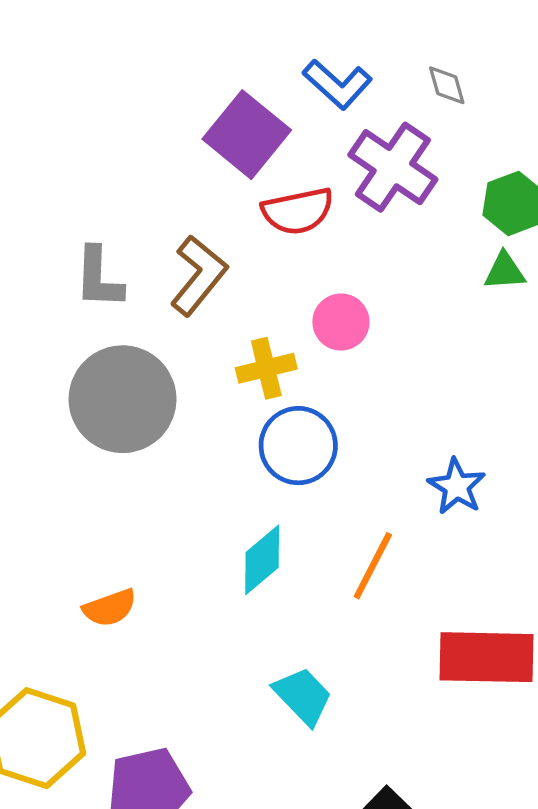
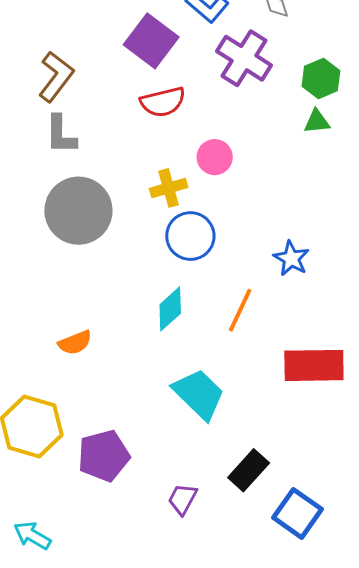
red semicircle: (298, 211) -> (163, 102), moved
brown L-shape: (199, 275) -> (56, 77), moved
cyan trapezoid: (303, 696) -> (199, 394), size x1.4

